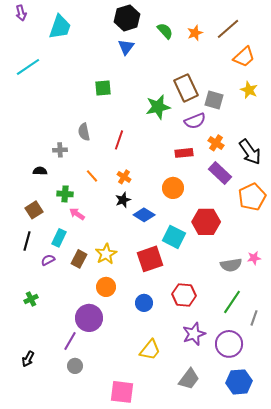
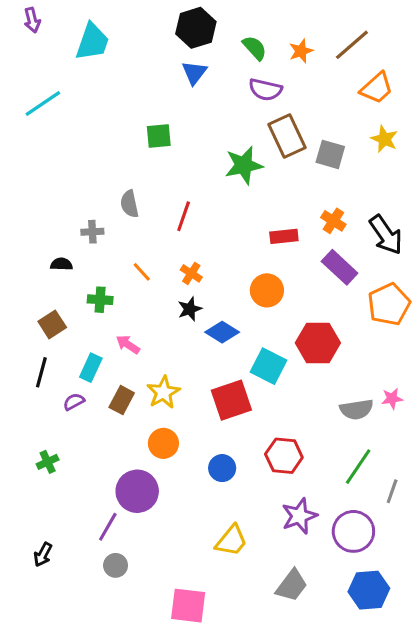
purple semicircle: (195, 121) -> (265, 90), moved, turned 35
pink arrow: (77, 214) -> (128, 344), moved

